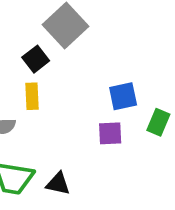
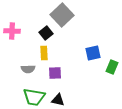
purple square: (110, 133) -> (55, 73), moved

